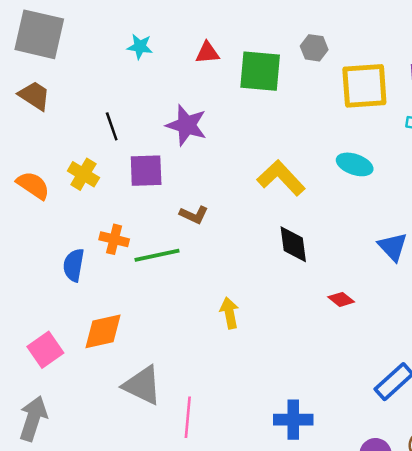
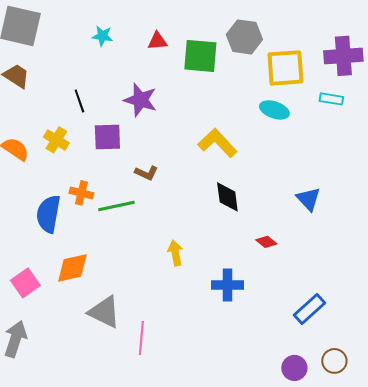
gray hexagon: (314, 48) -> (244, 37), size x1.6
cyan ellipse: (355, 164) -> (274, 110), moved
blue semicircle: (74, 265) -> (48, 214), size x1.4
blue cross: (293, 420) -> (227, 285), moved

